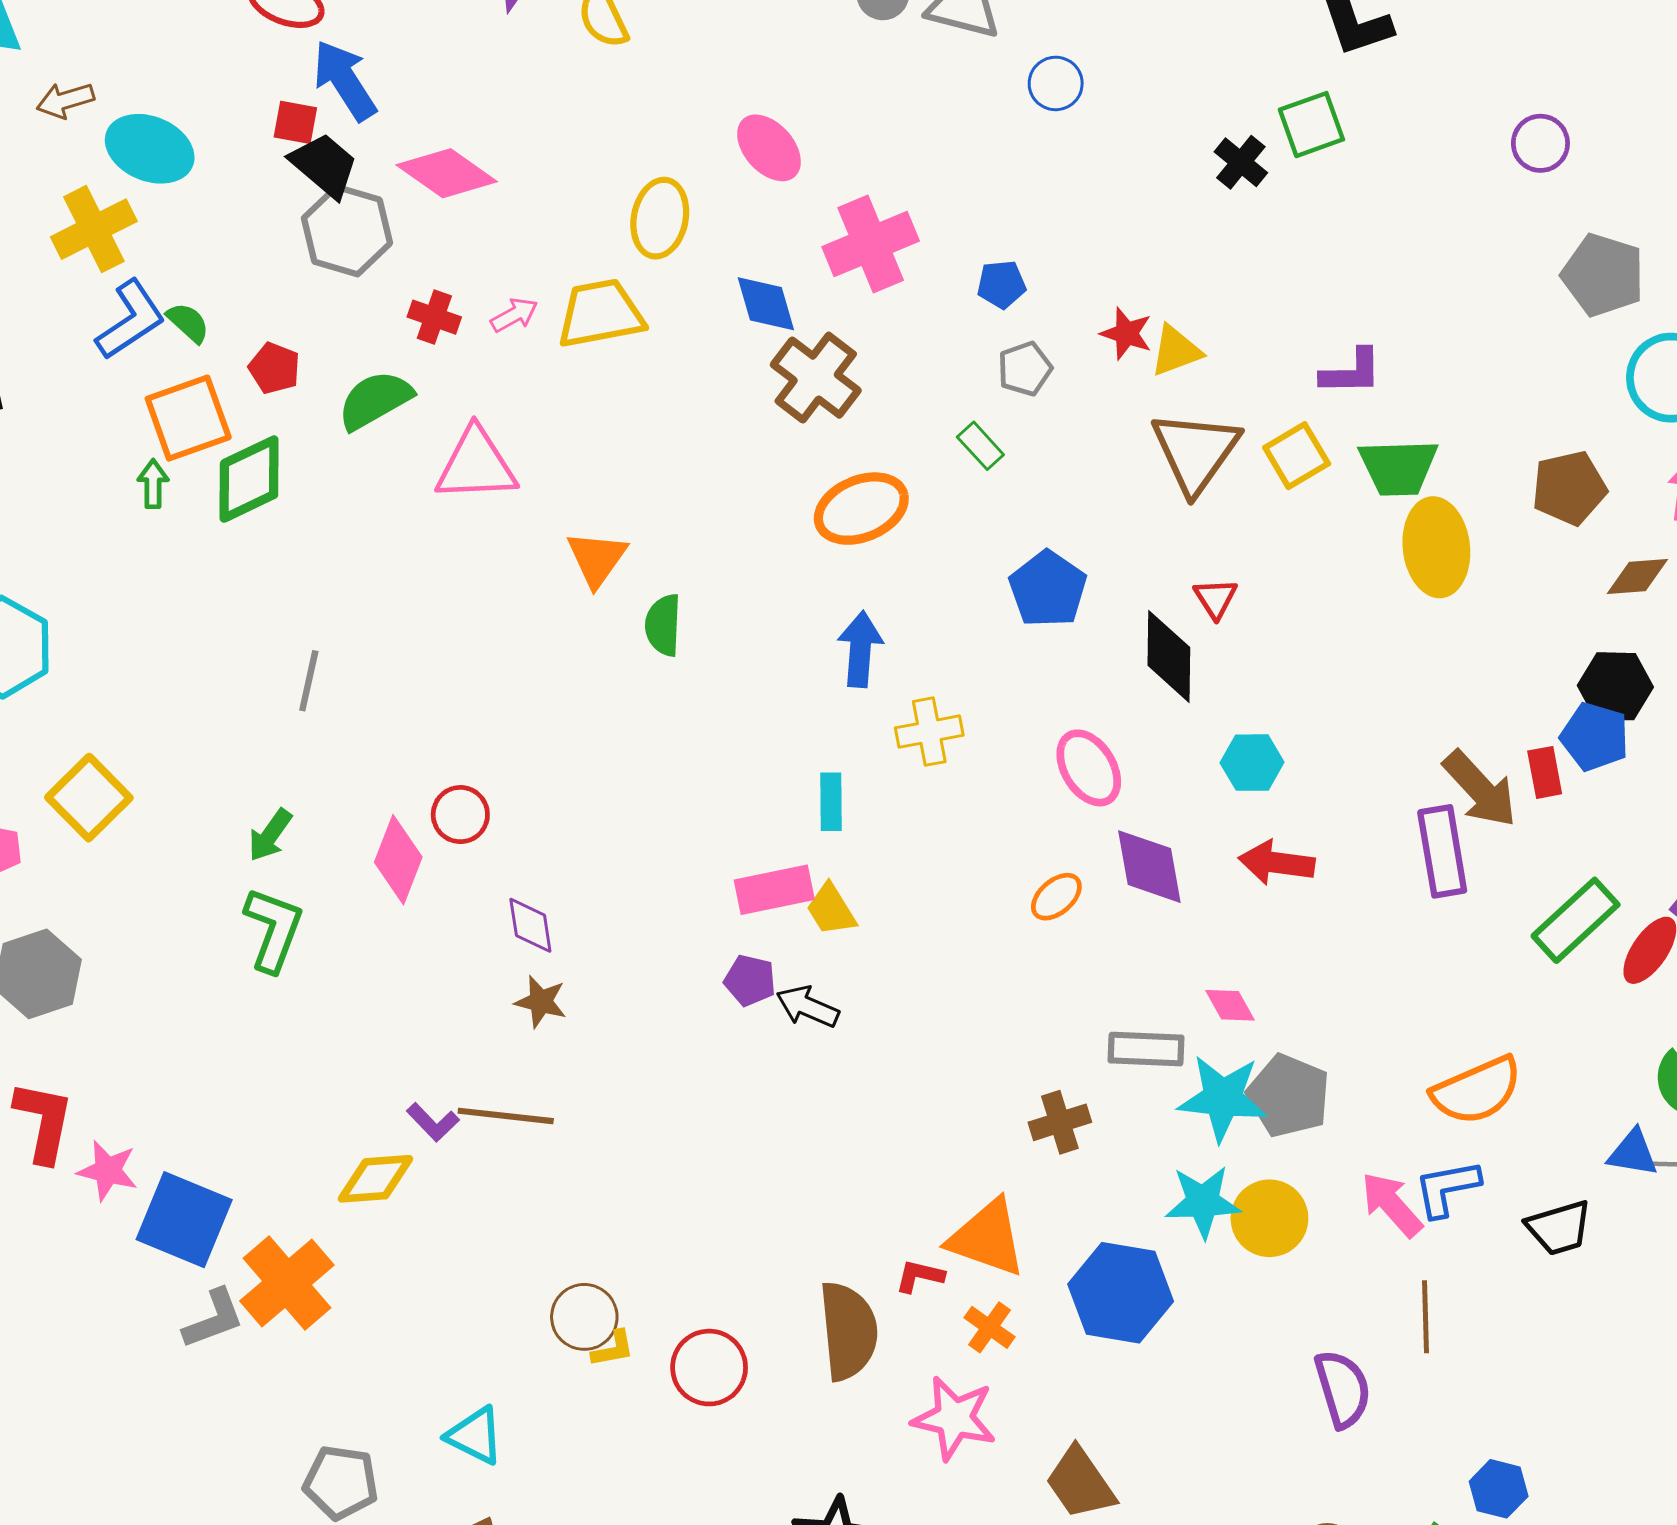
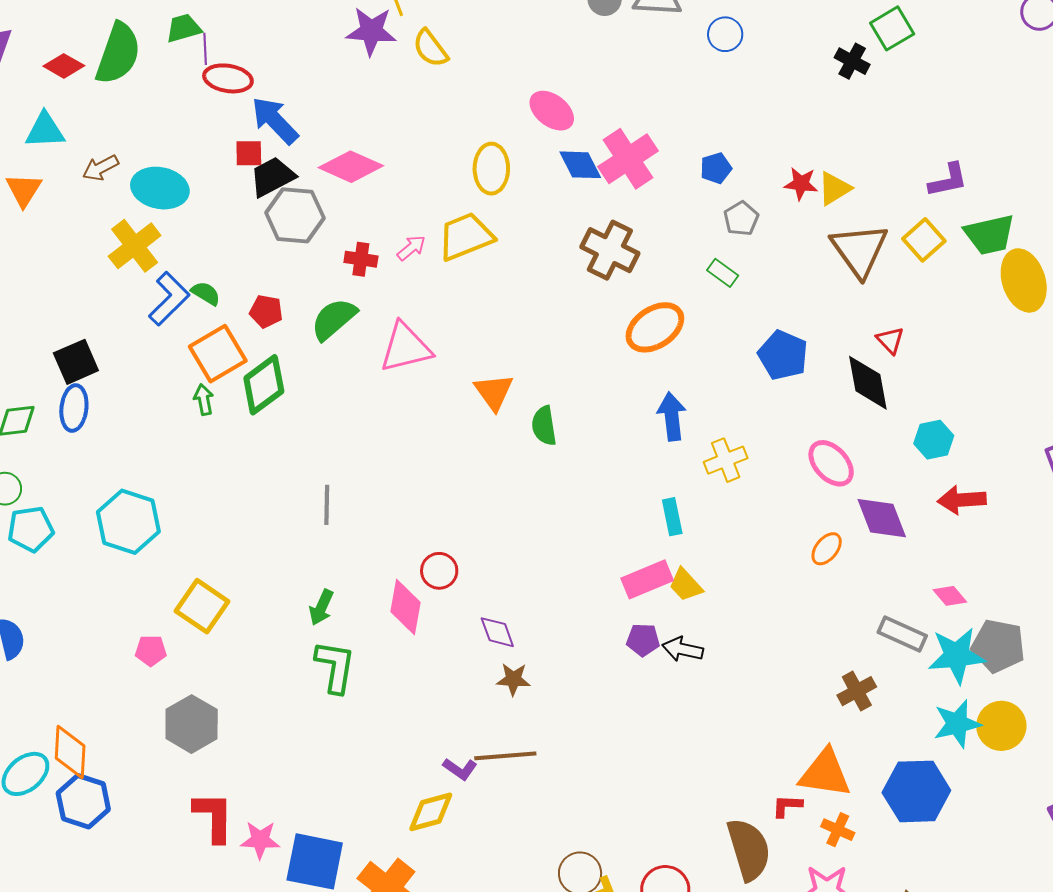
black trapezoid: (324, 165) -> (272, 177), turned -57
blue diamond: (766, 304) -> (580, 165), moved
gray rectangle: (1146, 1049) -> (902, 634), turned 33

